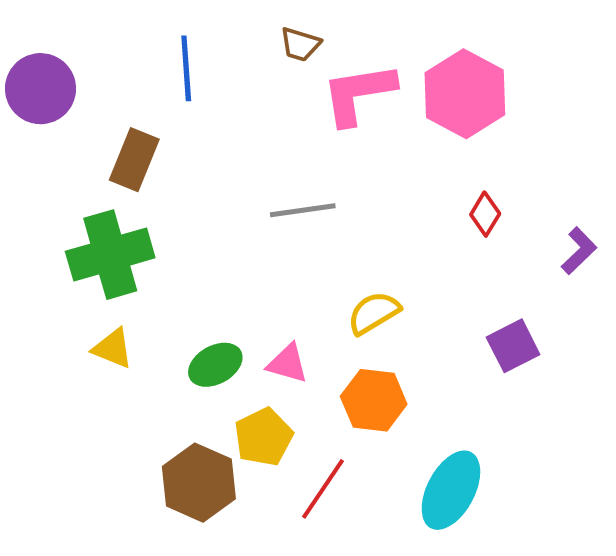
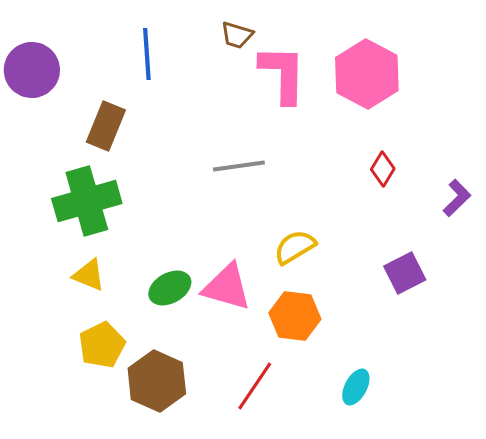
pink L-shape: (358, 94) -> (283, 74), turned 100
pink triangle: (288, 364) -> (227, 287), size x1.5
yellow pentagon: (263, 437) -> (102, 345), moved
cyan ellipse: (451, 490) -> (356, 387), size x0.6

